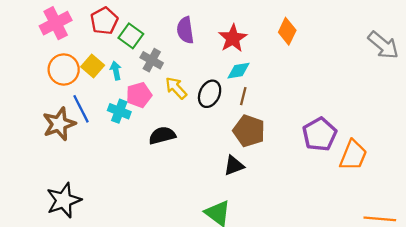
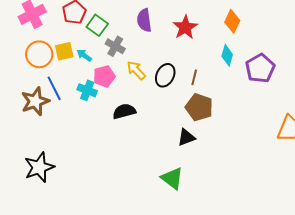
yellow square: (93, 66) -> (64, 51), turned 36
cyan arrow: (116, 71) -> (84, 55), turned -42
cyan diamond: (239, 71) -> (227, 55), moved, turned -65
purple pentagon: (320, 134) -> (260, 68), moved

